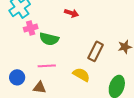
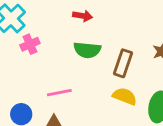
green semicircle: (49, 39) -> (87, 50), moved
yellow semicircle: (81, 75) -> (125, 96), moved

